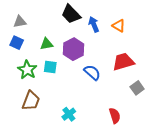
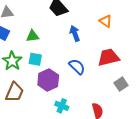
blue arrow: (94, 24) -> (75, 33), moved
purple hexagon: (73, 49) -> (48, 80), moved
cyan cross: (69, 114) -> (62, 106), moved, turned -32

